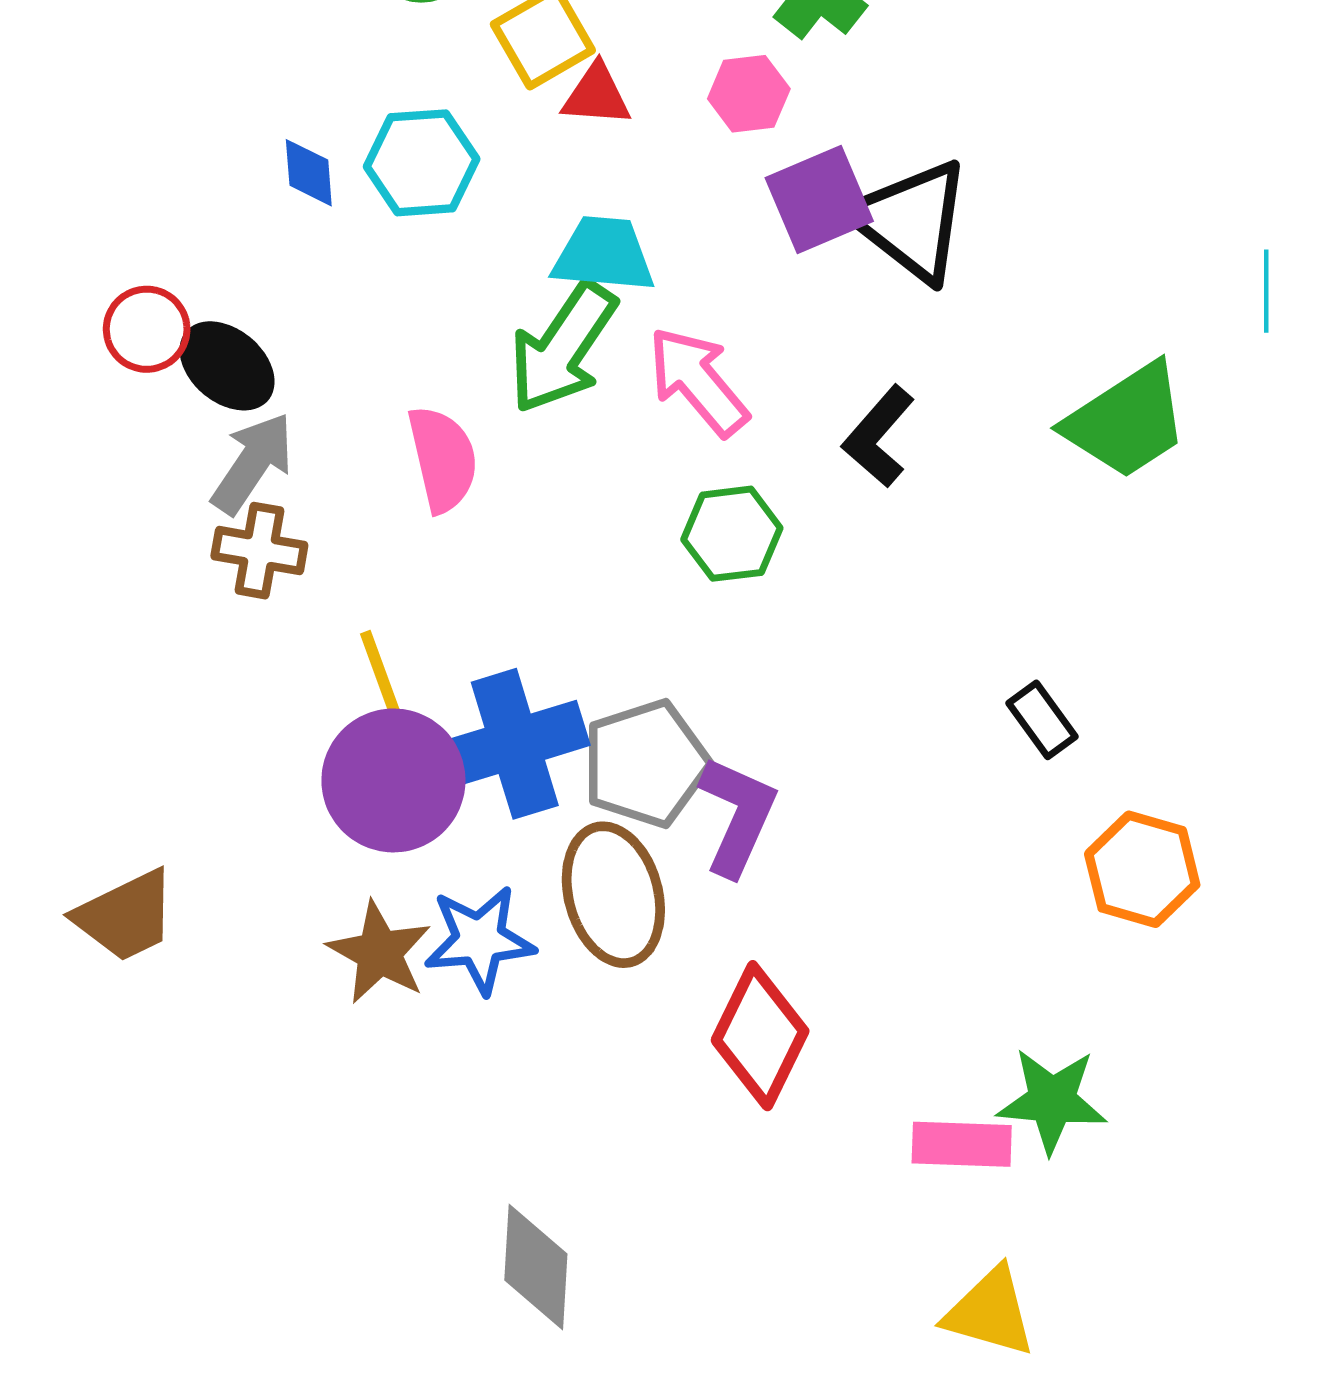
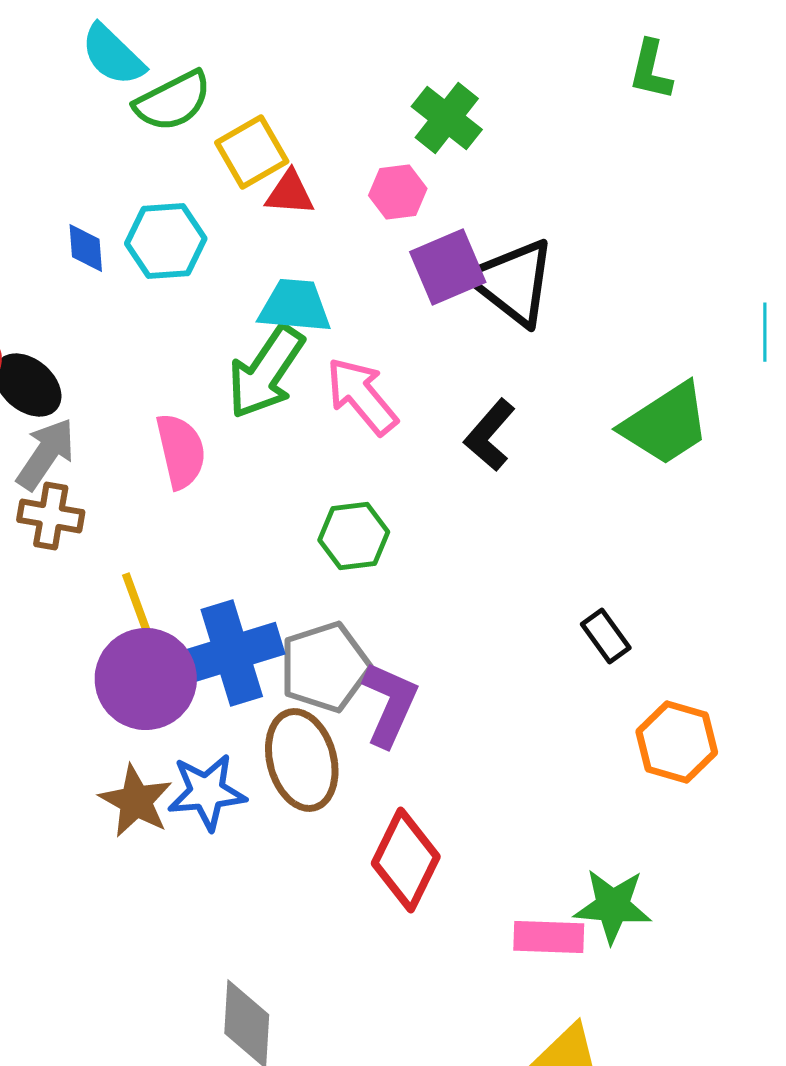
green hexagon: (732, 534) -> (354, 536), moved

